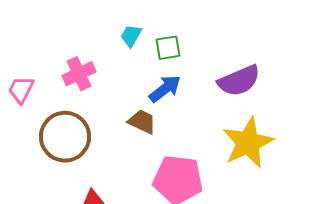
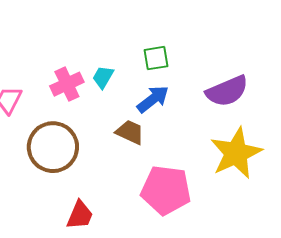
cyan trapezoid: (131, 36) -> (103, 77), moved

